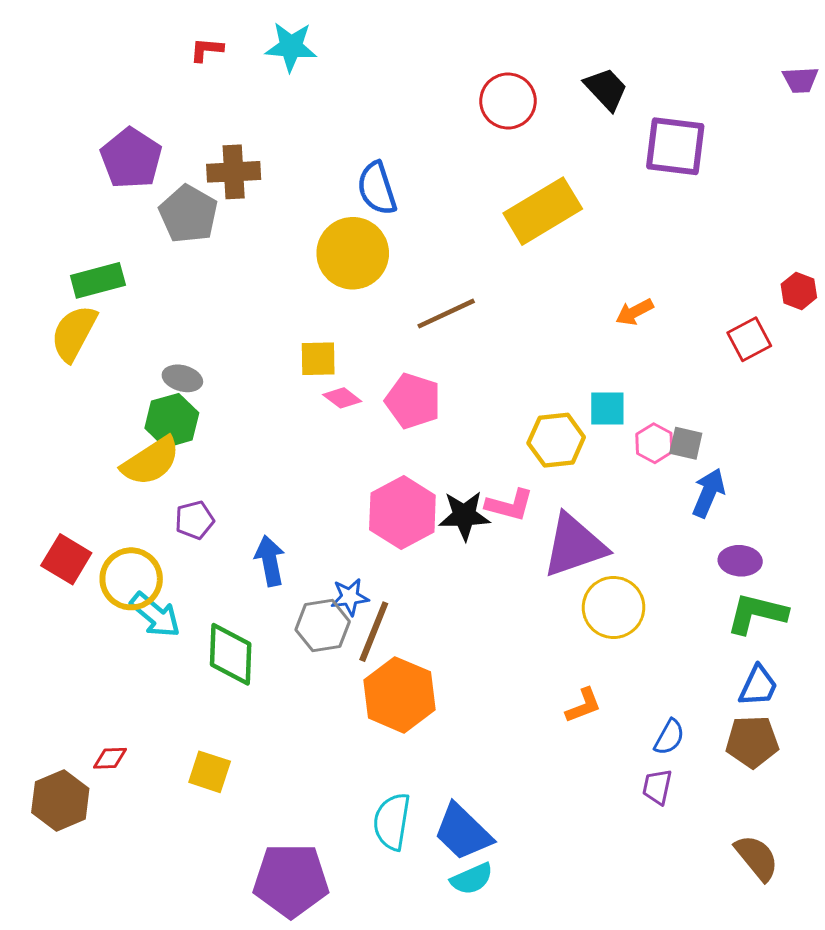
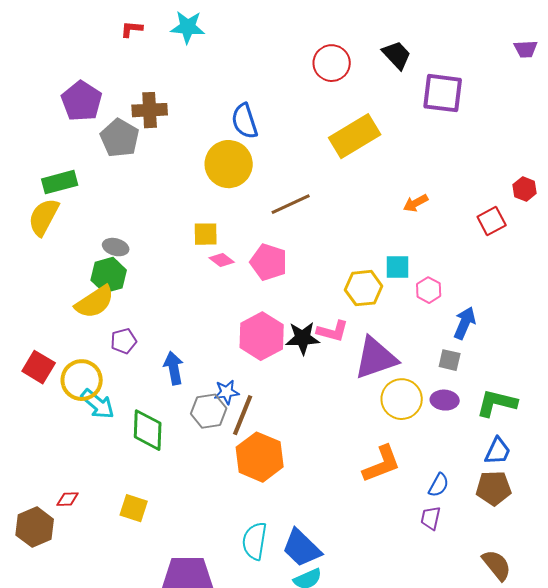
gray square: (686, 443) -> (450, 360), moved
purple ellipse: (740, 561) -> (445, 400), moved
orange L-shape: (583, 705) -> (382, 464), size x1.6

